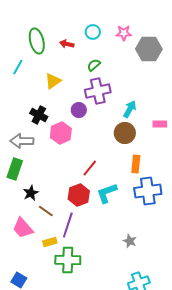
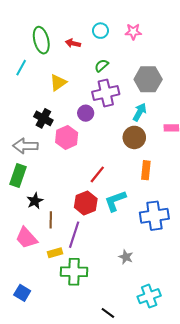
gray hexagon: (149, 49) -> (148, 79), moved
blue cross: (148, 191) -> (154, 216), moved
brown line: (46, 211) -> (51, 220), turned 56
gray star: (130, 241) -> (126, 257), moved

